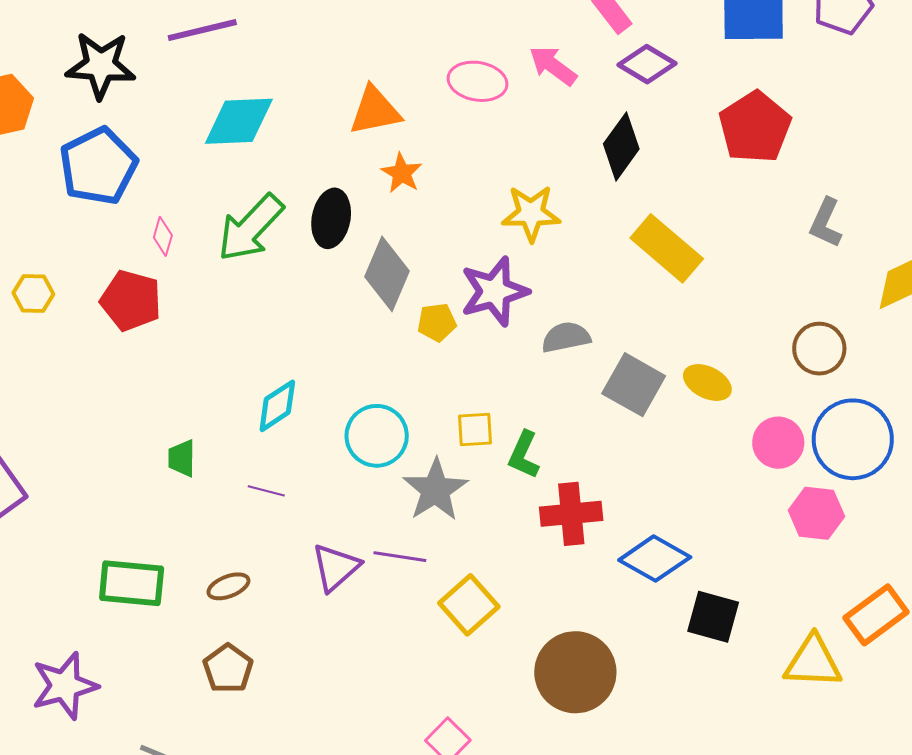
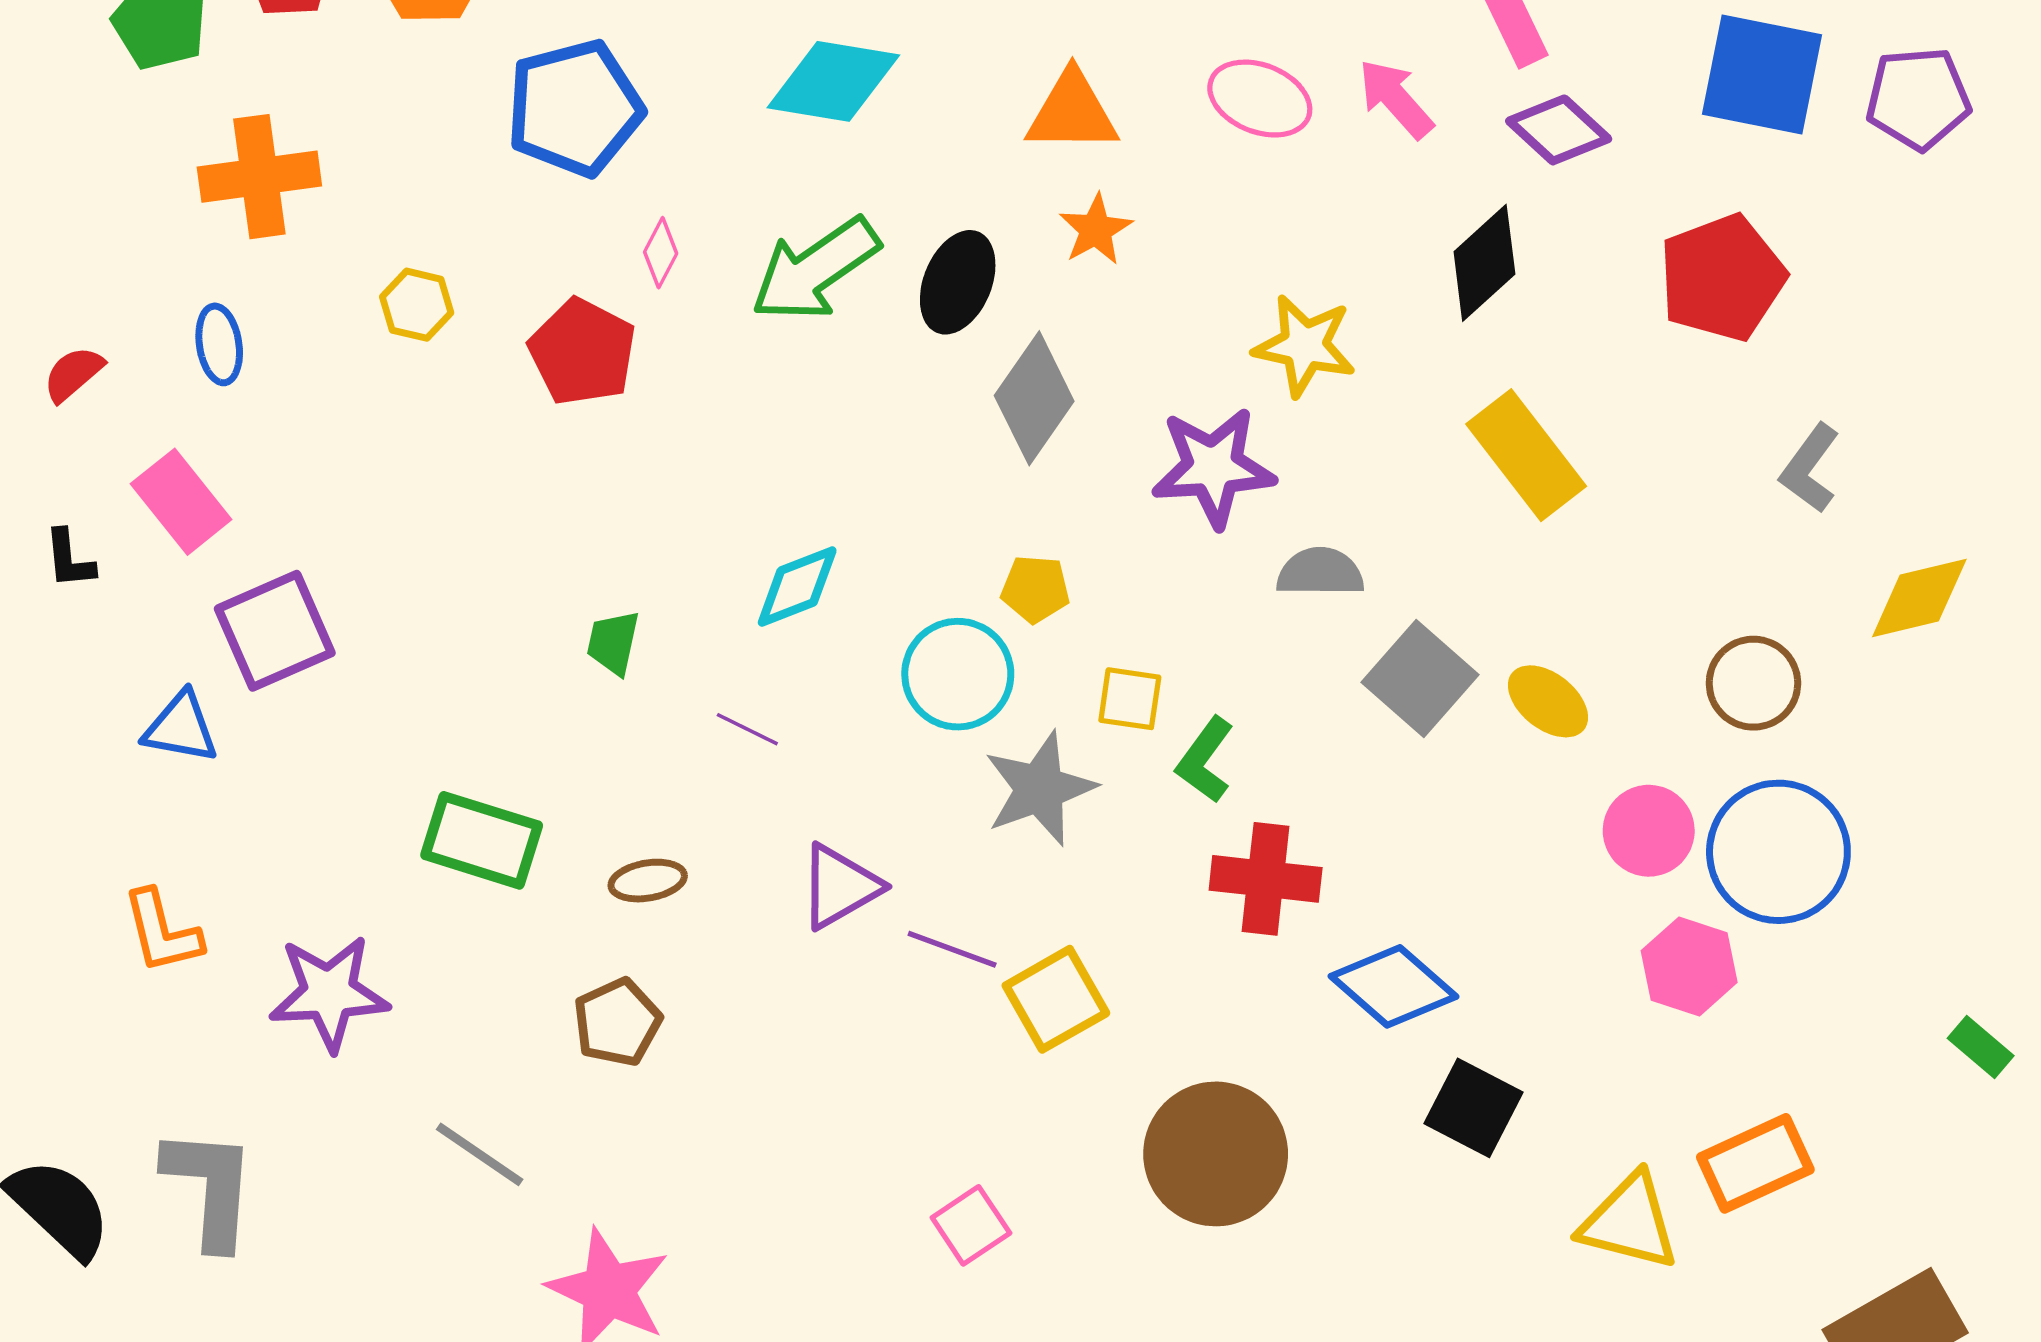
yellow pentagon: (437, 322) -> (1035, 589), moved
purple line: (400, 557) -> (952, 949), moved

